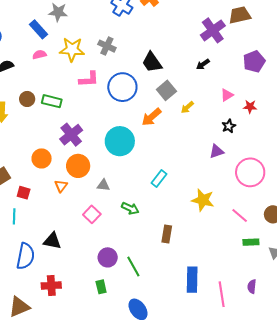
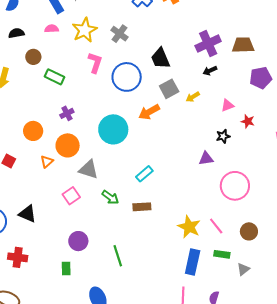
brown trapezoid: (240, 15) -> (243, 45), moved
purple cross: (213, 30) -> (208, 44), moved
yellow star: (72, 49) -> (85, 30), turned 30
pink L-shape: (89, 79) -> (95, 63), turned -80
brown circle: (27, 99) -> (33, 57), moved
yellow arrow: (187, 107) -> (193, 97), moved
purple cross: (71, 135) -> (67, 113), size x0.6
gray triangle: (103, 185) -> (88, 169), size x1.5
yellow star: (203, 200) -> (189, 227), moved
brown rectangle: (167, 234) -> (142, 207), moved, turned 66
green line: (133, 267) -> (118, 256), moved
blue rectangle: (192, 280) -> (193, 262), moved

